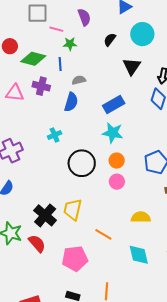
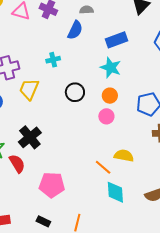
black circle: (82, 163) -> (75, 92), size x0.7
yellow trapezoid: (73, 209) -> (29, 89), moved
orange line: (103, 234) -> (103, 167), moved

